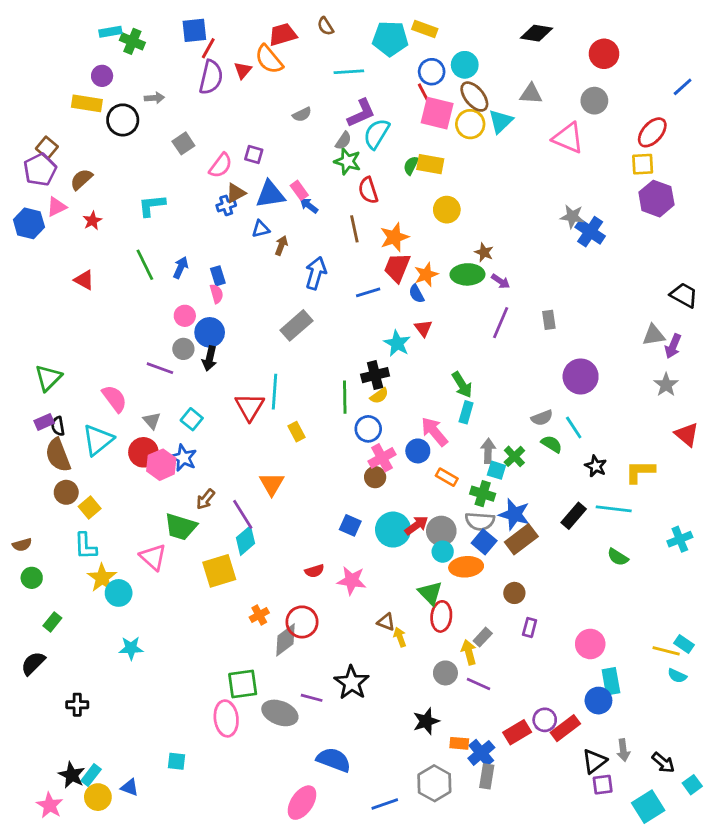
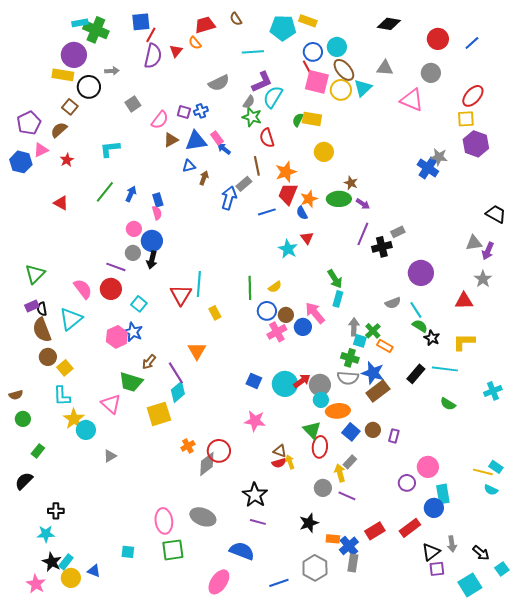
green cross: (132, 41) -> (96, 30), size x1.4
orange semicircle: (269, 59) -> (195, 43), size x0.6
purple circle: (102, 76) -> (74, 55), size x1.6
blue line: (683, 87) -> (472, 43), moved
gray semicircle: (302, 114) -> (219, 83), size x1.5
brown square: (47, 148) -> (70, 107), moved
blue cross: (226, 205) -> (201, 111), moved
gray star: (572, 217) -> (439, 157), moved
green line: (145, 265) -> (105, 192), turned 65
gray rectangle: (549, 320) -> (398, 232), turned 72
gray rectangle: (296, 325) -> (244, 184), moved, size x0.7
black cross: (375, 375) -> (382, 247), moved
gray triangle: (152, 421) -> (110, 456), moved, turned 40
red triangle: (687, 434) -> (464, 301), moved, turned -42
green semicircle: (552, 444) -> (420, 326), moved
red circle: (143, 452) -> (111, 289), moved
brown circle: (375, 477) -> (286, 315), moved
orange rectangle: (447, 477) -> (385, 346), moved
blue square: (484, 542) -> (351, 432), moved
red semicircle: (314, 571) -> (279, 463), moved
purple rectangle: (530, 627) -> (394, 436), moved
cyan star: (131, 648) -> (46, 534), moved
green square: (243, 684) -> (173, 550), moved
purple line: (312, 698) -> (258, 522), moved
purple circle: (545, 720) -> (407, 483), moved

